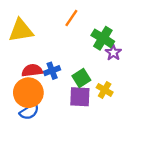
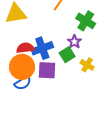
purple star: (113, 52) -> (74, 42), moved
blue cross: (52, 71) -> (42, 48), size x1.5
purple square: (80, 97) -> (47, 70), moved

